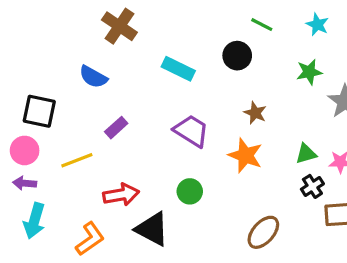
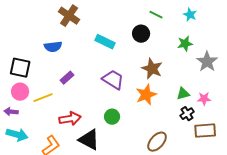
blue semicircle: (93, 77) -> (53, 47), turned -36
brown star: (255, 113) -> (152, 69), size x1.5
pink circle: (25, 150) -> (20, 92), moved
orange star: (245, 155) -> (146, 95), turned 30
cyan arrow: (34, 221) -> (17, 135), turned -90

